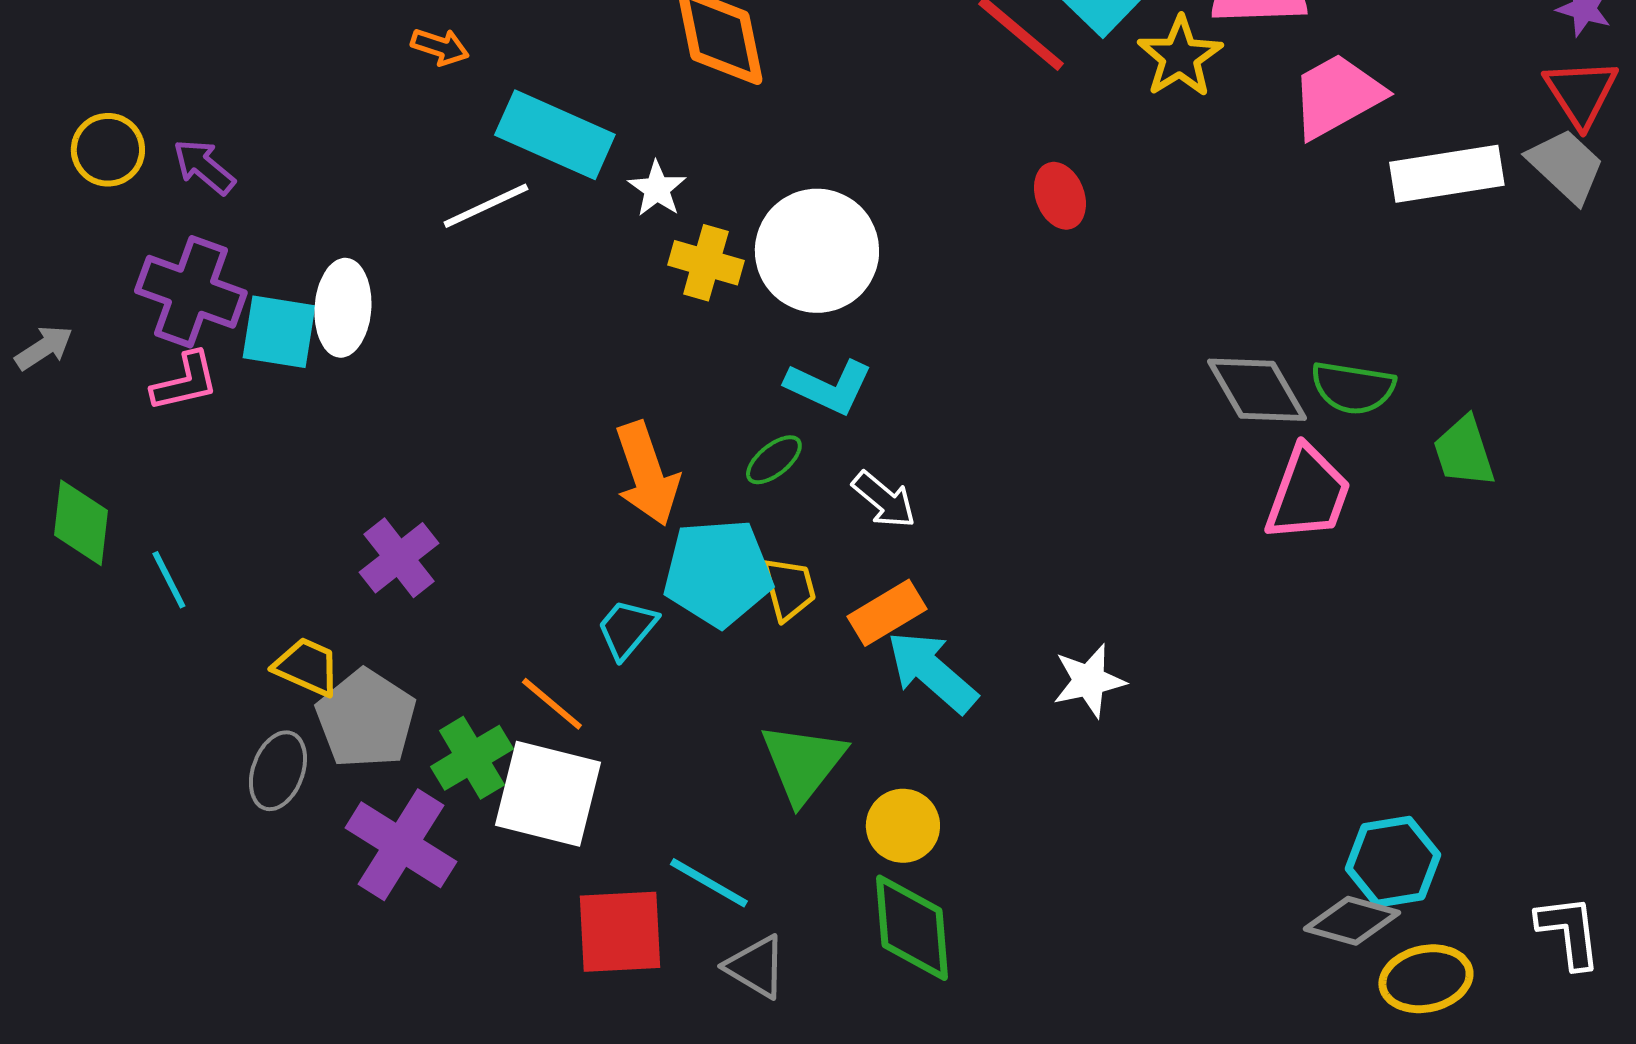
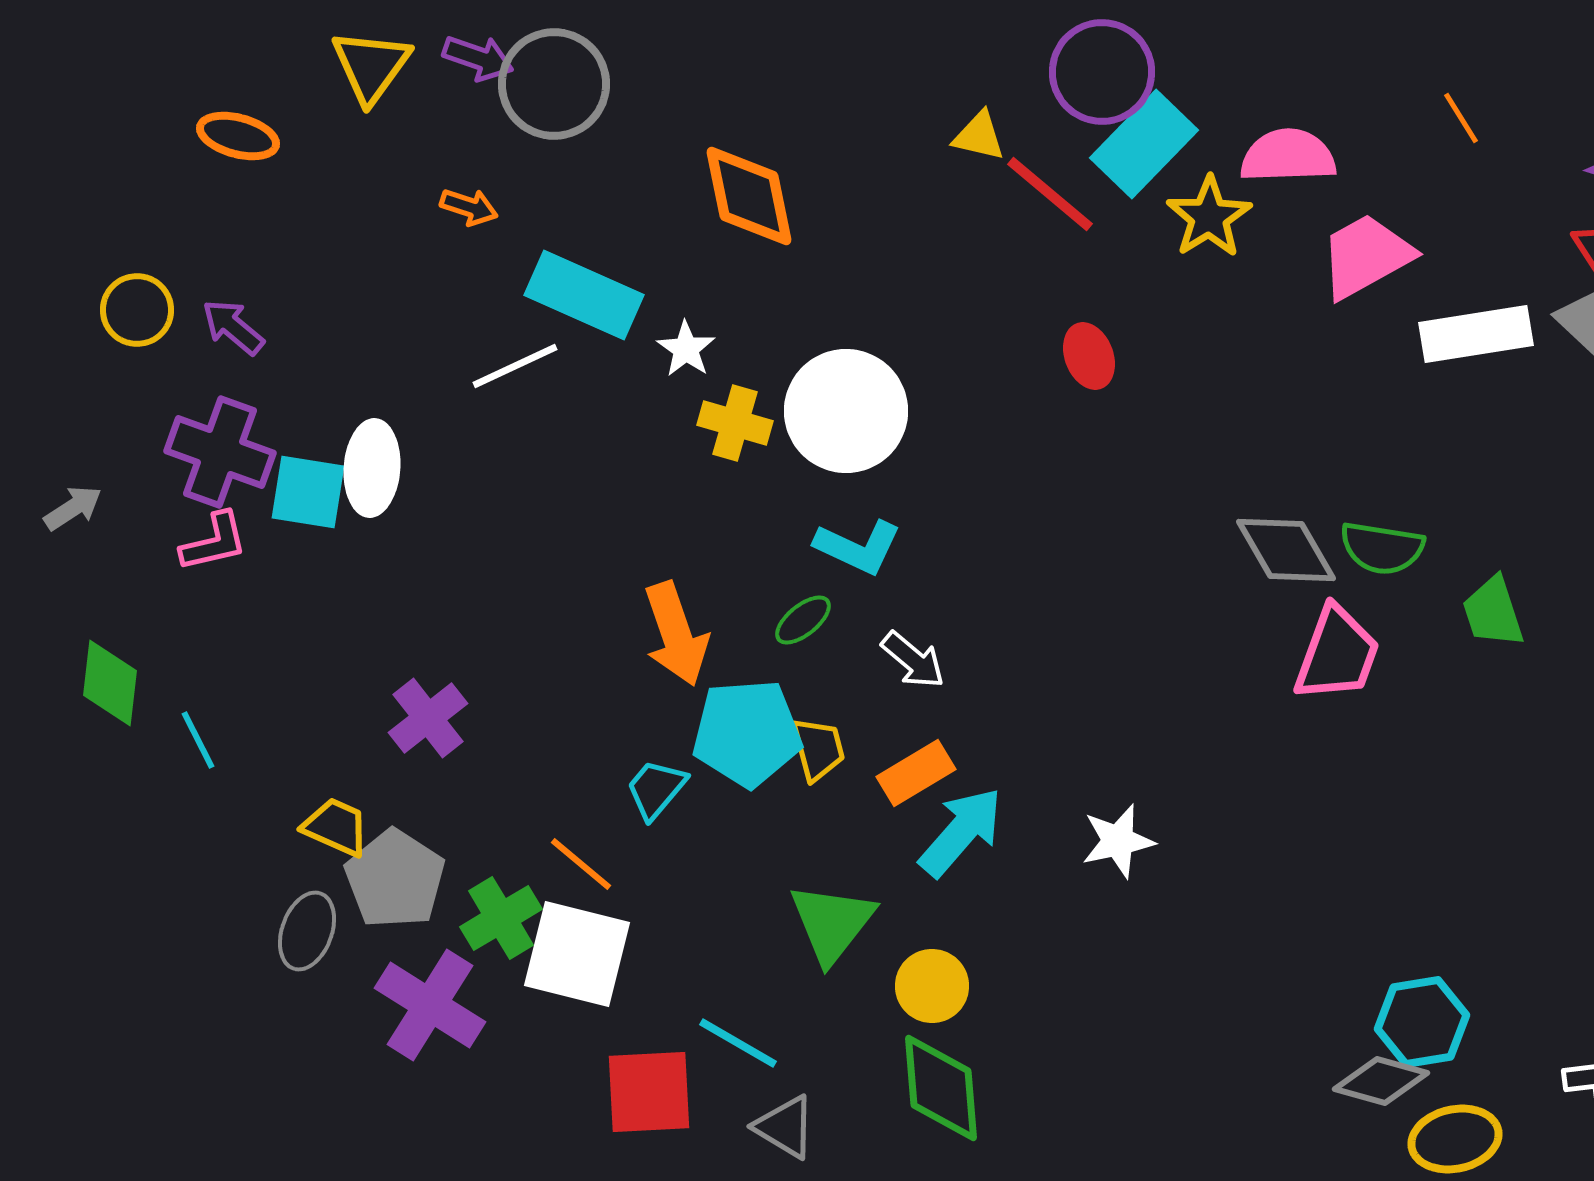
cyan arrow: (932, 672) -> (961, 832), turned 90

